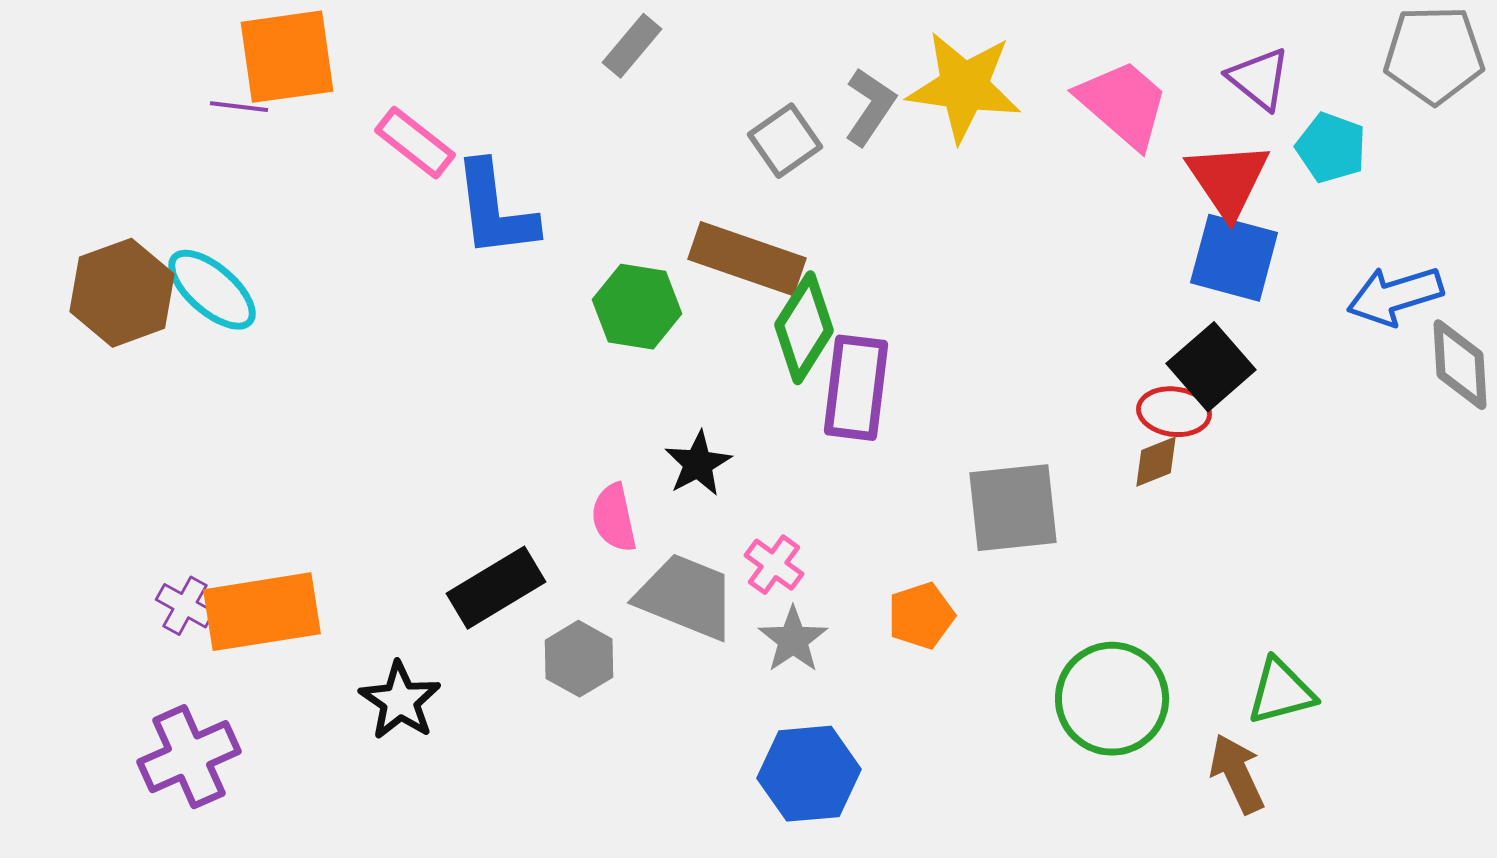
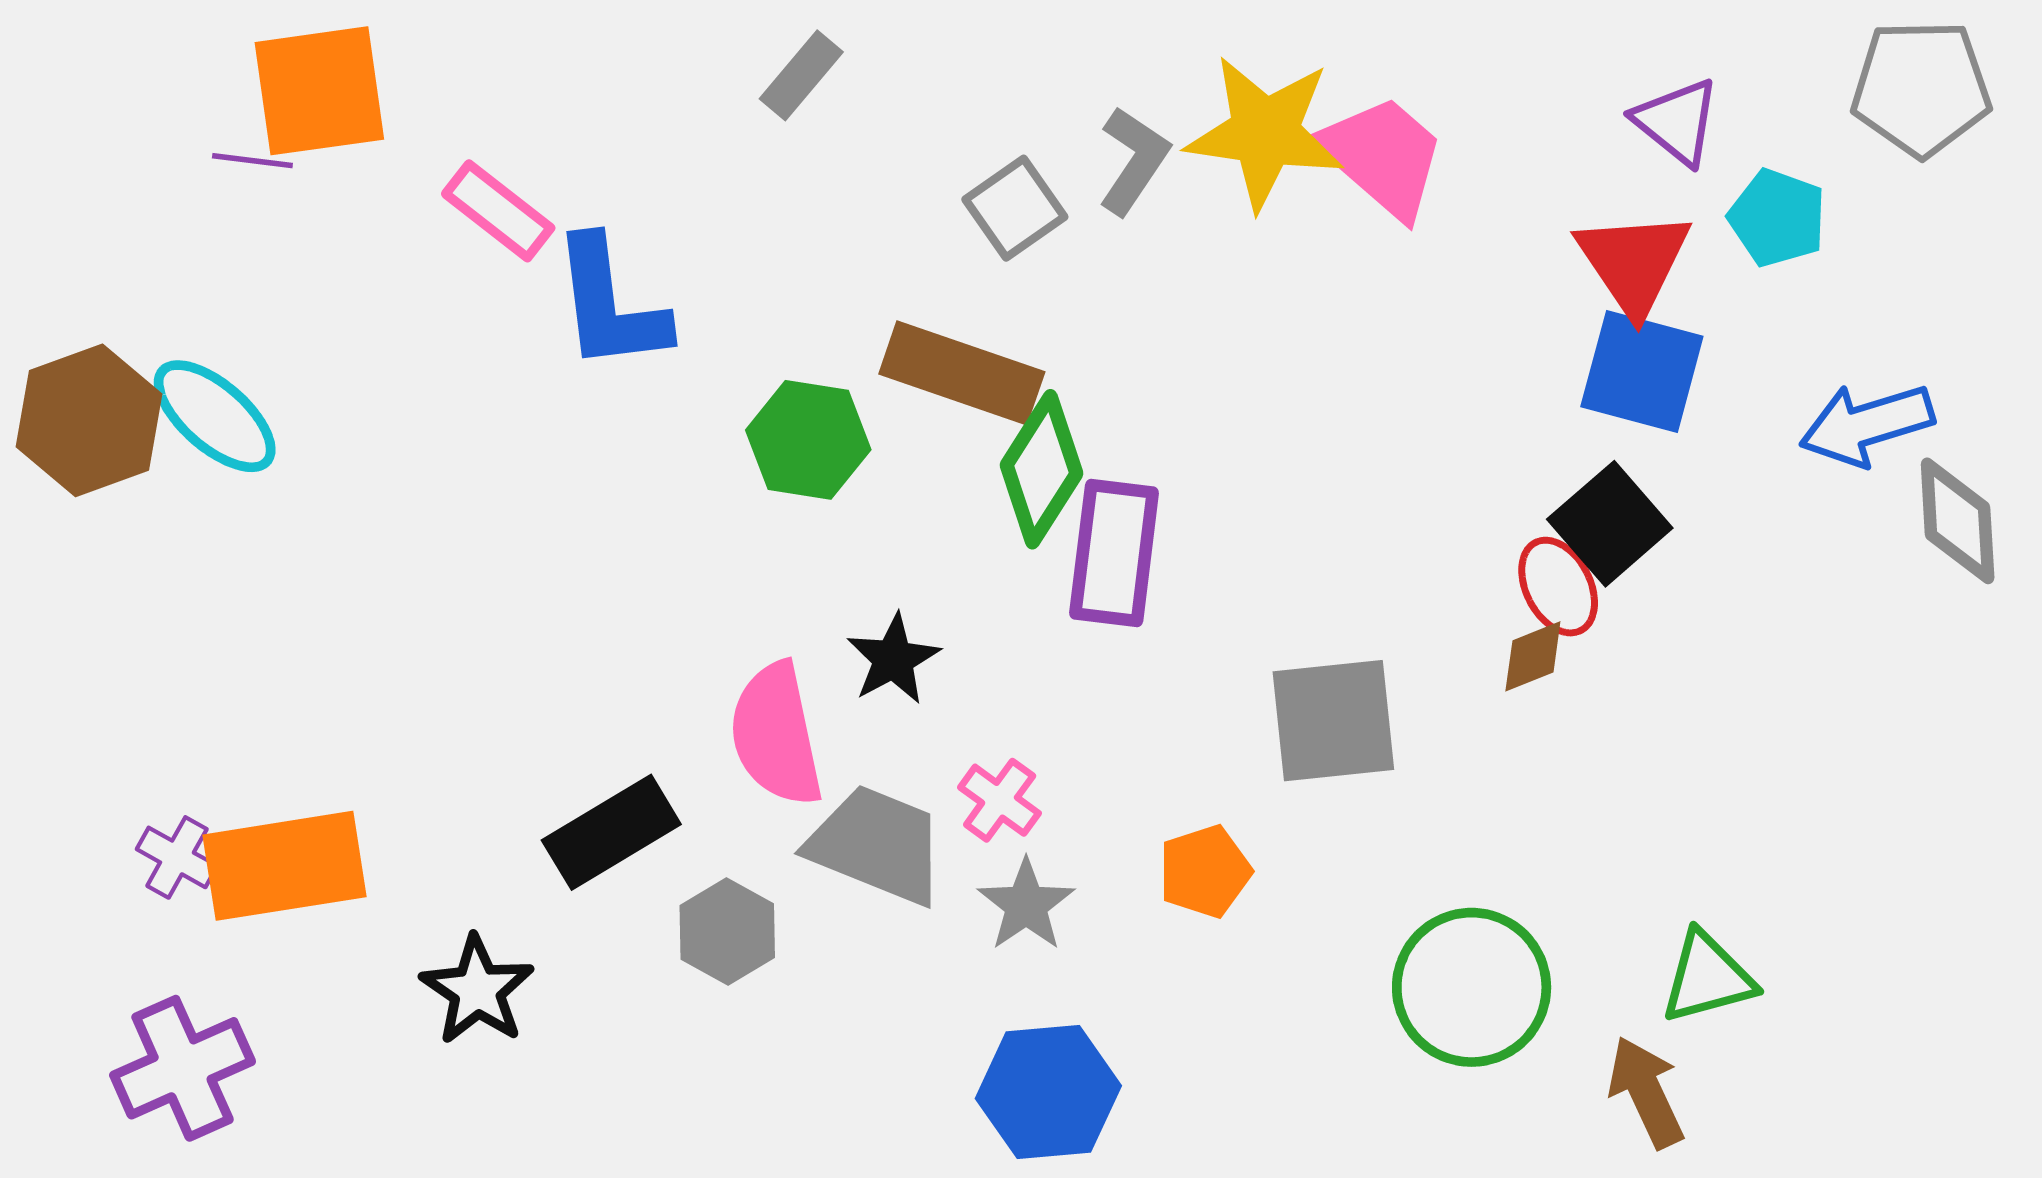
pink trapezoid: (1123, 104) -> (1382, 156), moved
red ellipse: (1174, 412) -> (1558, 587), turned 56
pink semicircle: (614, 518) -> (776, 735), size x1.5

